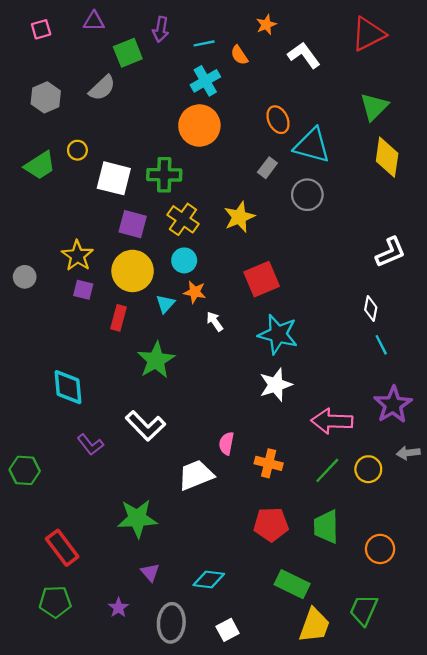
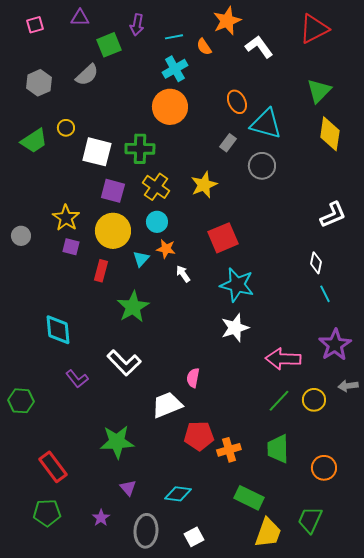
orange star: (266, 25) -> (227, 21), size x1.6
orange cross: (269, 463) -> (229, 450), moved, turned -30
red pentagon: (271, 524) -> (199, 436), moved

